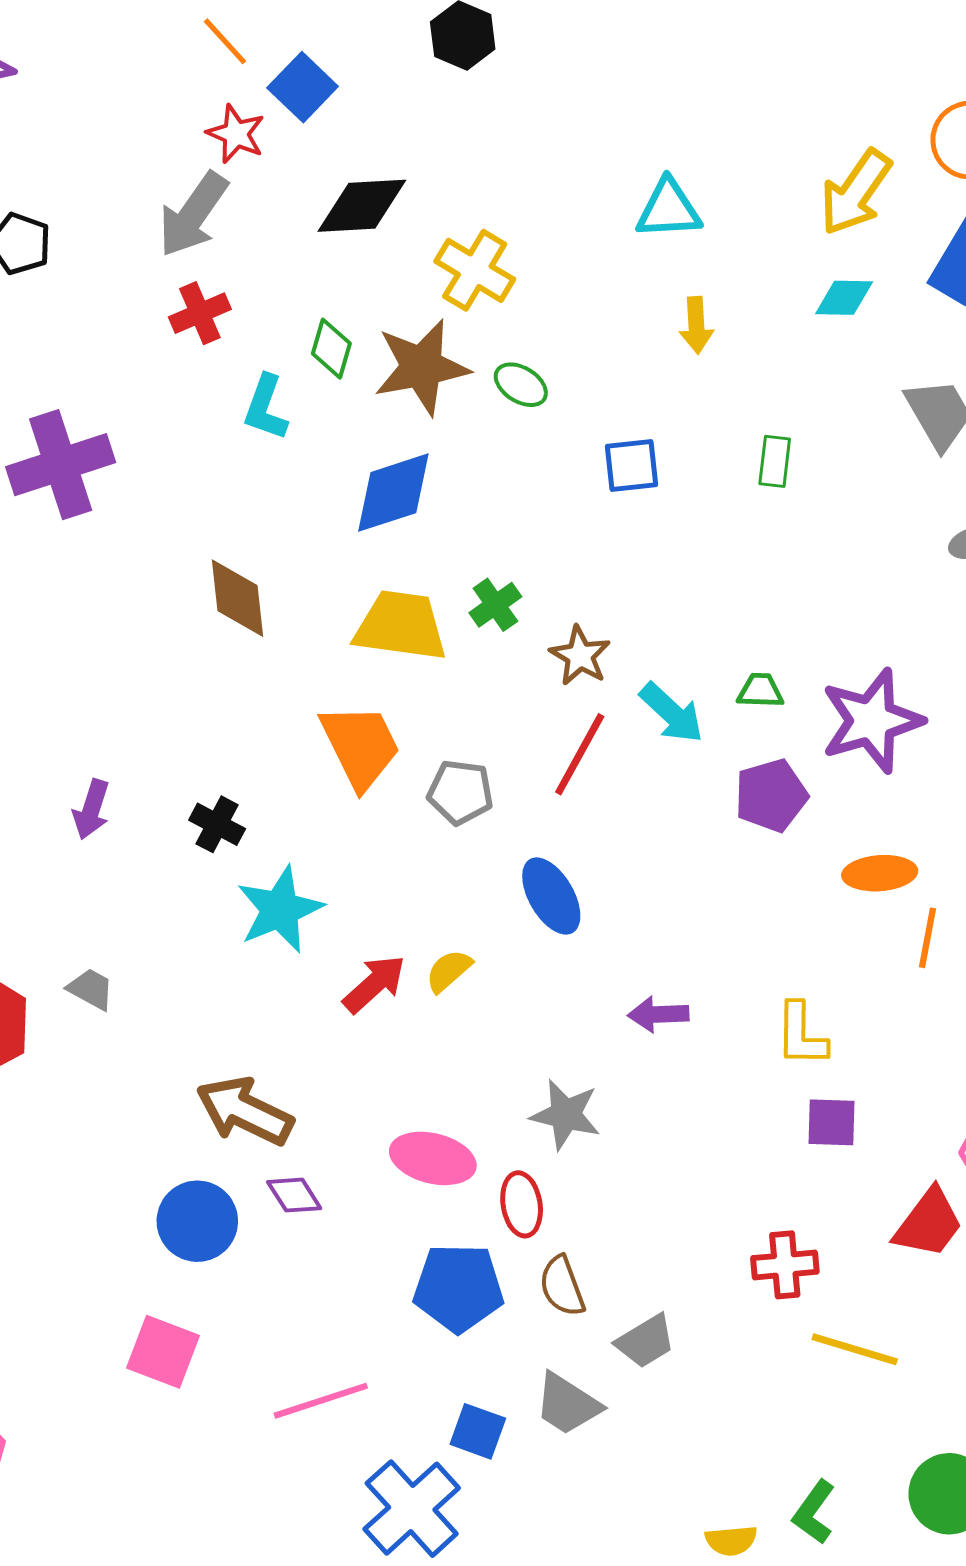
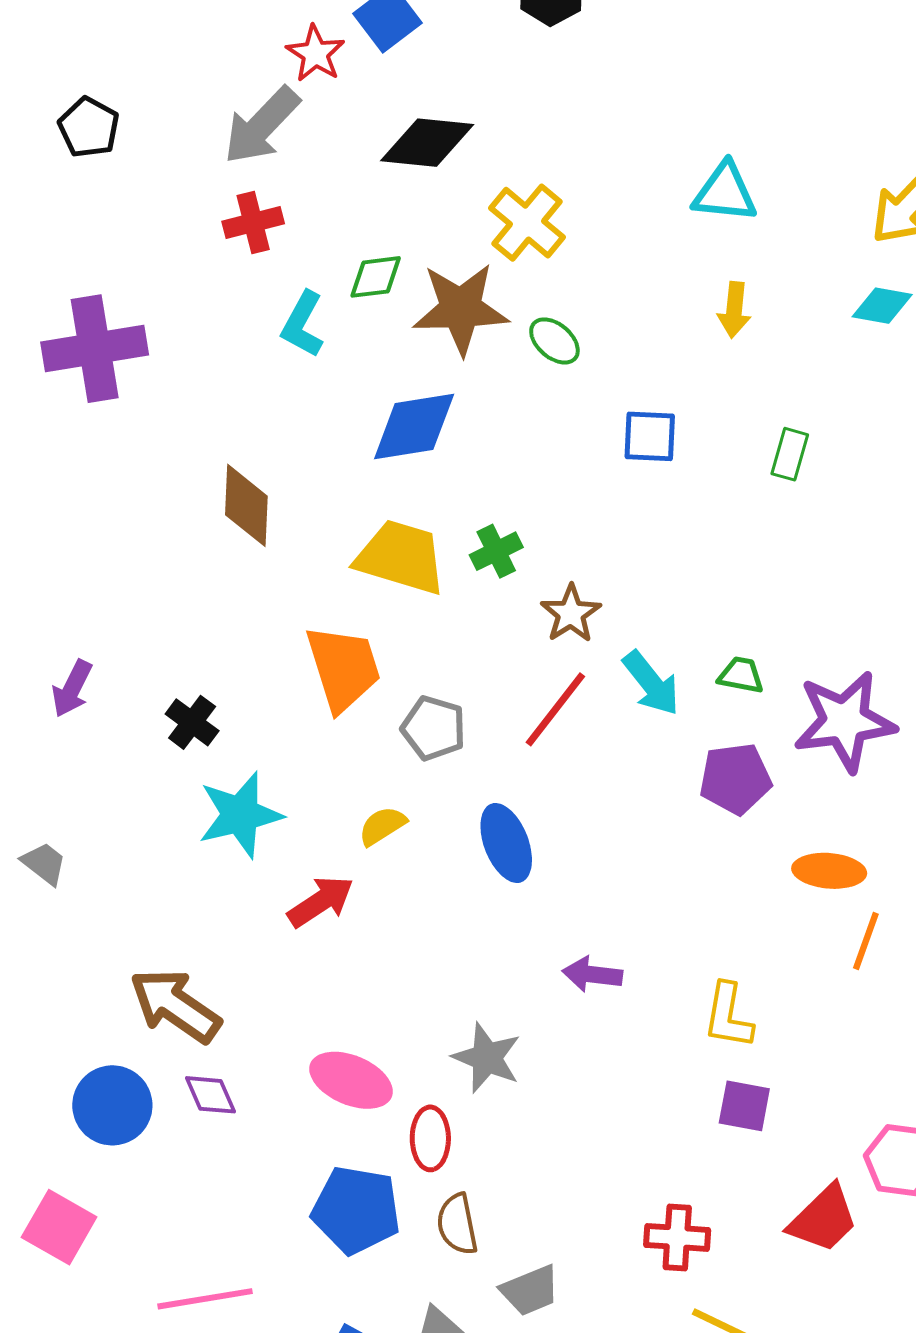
green diamond: (331, 349) -> (376, 277), turned 58
yellow semicircle: (449, 971) -> (382, 826), moved

